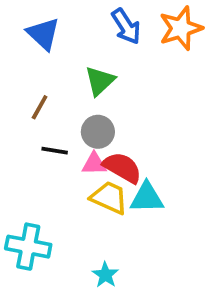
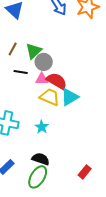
green triangle: (100, 81) -> (34, 51), moved
cyan triangle: (147, 198) -> (70, 97), turned -30
cyan star: (105, 275) -> (42, 127), moved

